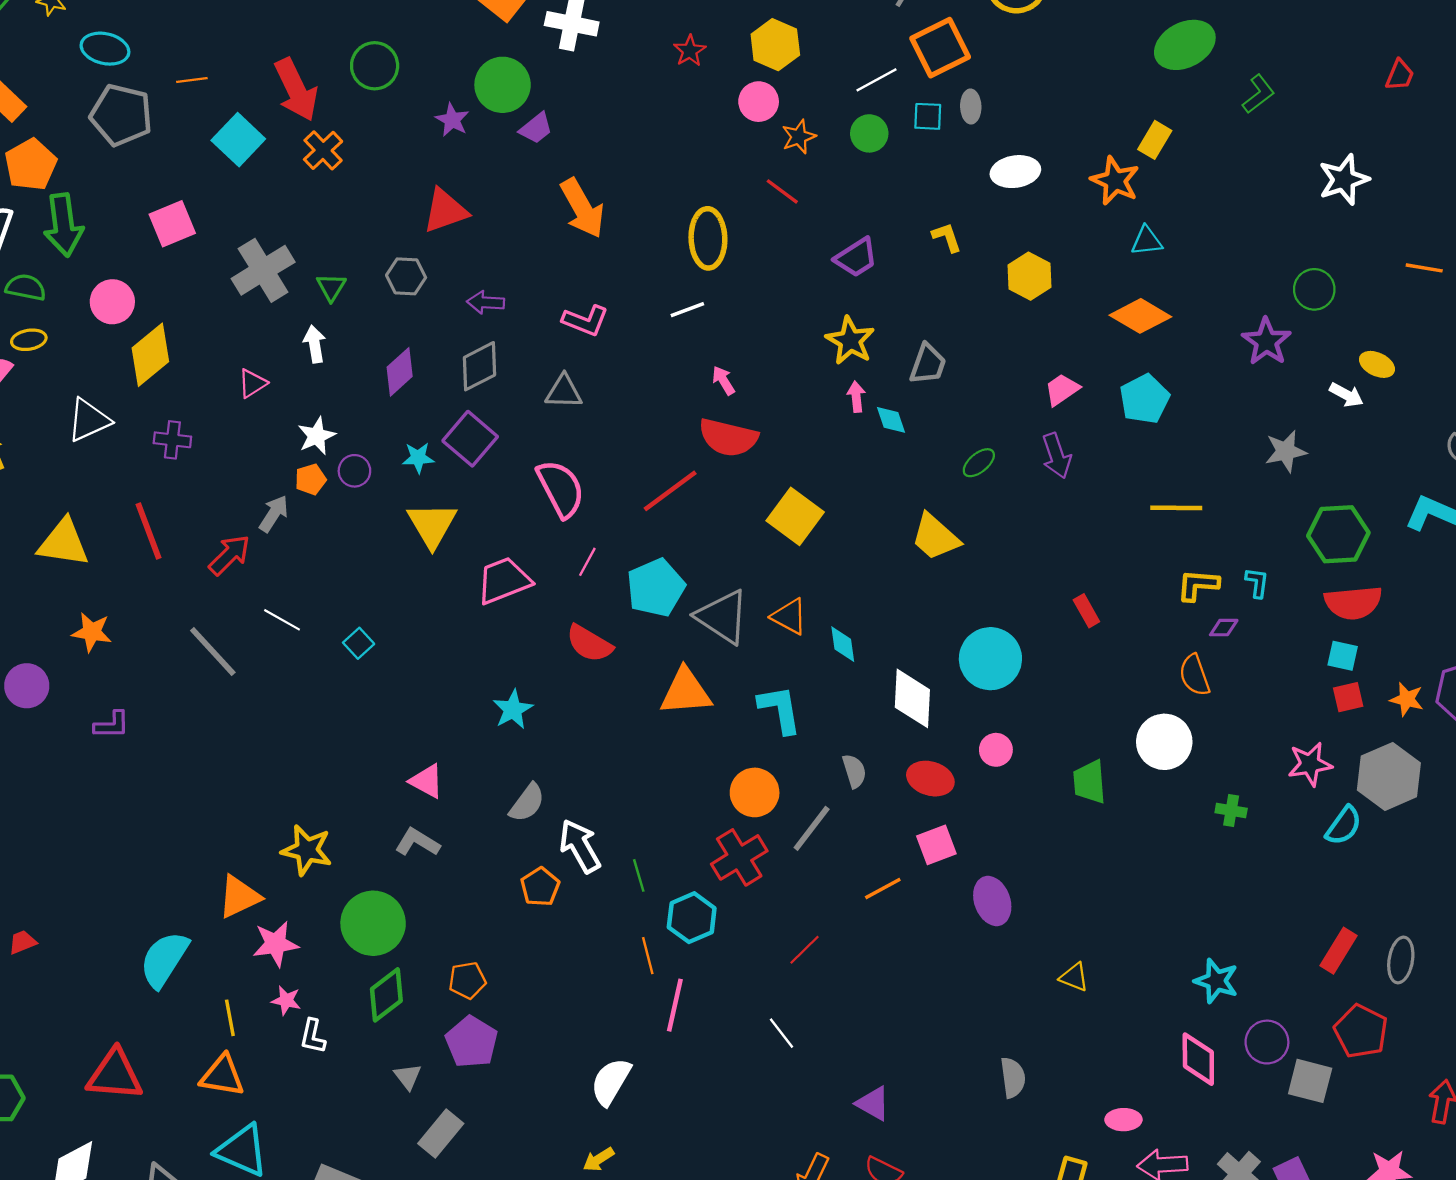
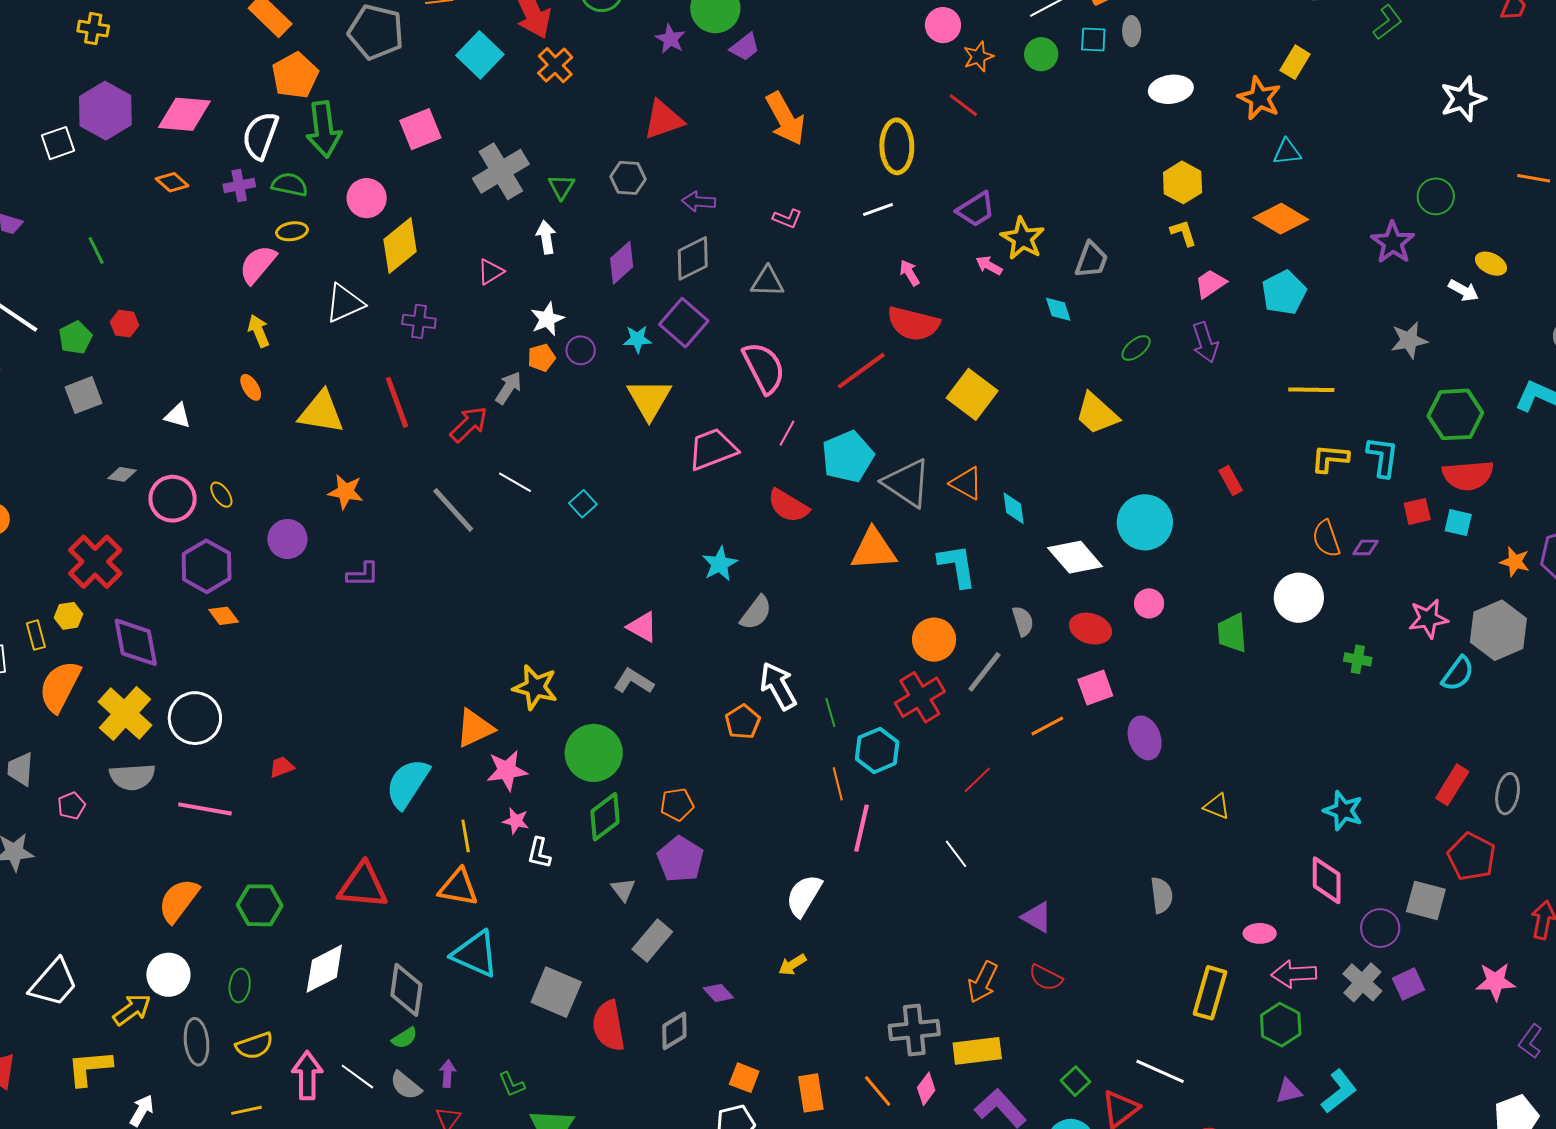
yellow L-shape: (947, 237) -> (1183, 233), moved
purple trapezoid: (856, 258) -> (976, 209), moved
pink L-shape: (585, 321) -> (787, 219), size x0.7
pink arrow: (856, 397) -> (989, 265), moved, turned -56
cyan L-shape: (1257, 583) -> (1383, 457), size x1.5
purple diamond: (1224, 628) -> (1365, 547), moved
red square: (1348, 697) -> (1417, 511), moved
white diamond: (912, 698) -> (1075, 557), turned -44
gray semicircle: (527, 803) -> (756, 613), moved
purple circle: (1267, 1042) -> (1380, 928), moved

